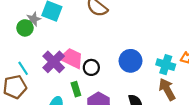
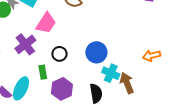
pink trapezoid: (72, 58) -> (46, 23), moved, turned 90
cyan cross: (166, 65) -> (111, 73), moved

